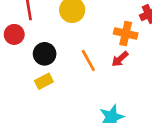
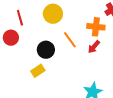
black circle: (45, 54) -> (46, 50), moved
orange line: (88, 60) -> (70, 40), moved

